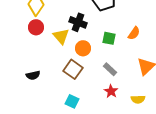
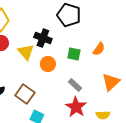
brown square: (73, 69) -> (25, 94), moved
red star: (111, 91) -> (76, 107), size x1.5

